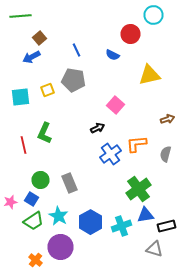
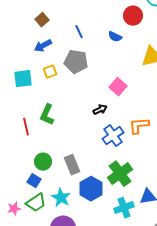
blue arrow: (32, 57) -> (43, 46), moved
green cross: (138, 189) -> (120, 174), moved
pink star: (10, 202) -> (14, 209), moved
blue hexagon: (90, 222) -> (91, 189), moved

